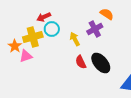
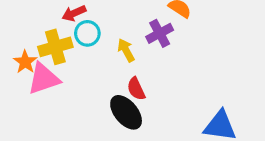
pink triangle: (26, 56) -> (44, 79), size x1.5
black ellipse: (101, 63) -> (126, 112), moved

